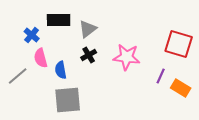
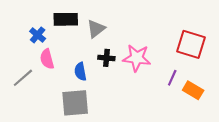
black cross: (89, 55) -> (106, 58), moved, turned 35
blue semicircle: (61, 70) -> (80, 71), moved

